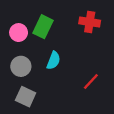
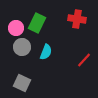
gray circle: (21, 66) -> (22, 47), moved
red line: (91, 81) -> (84, 60), moved

